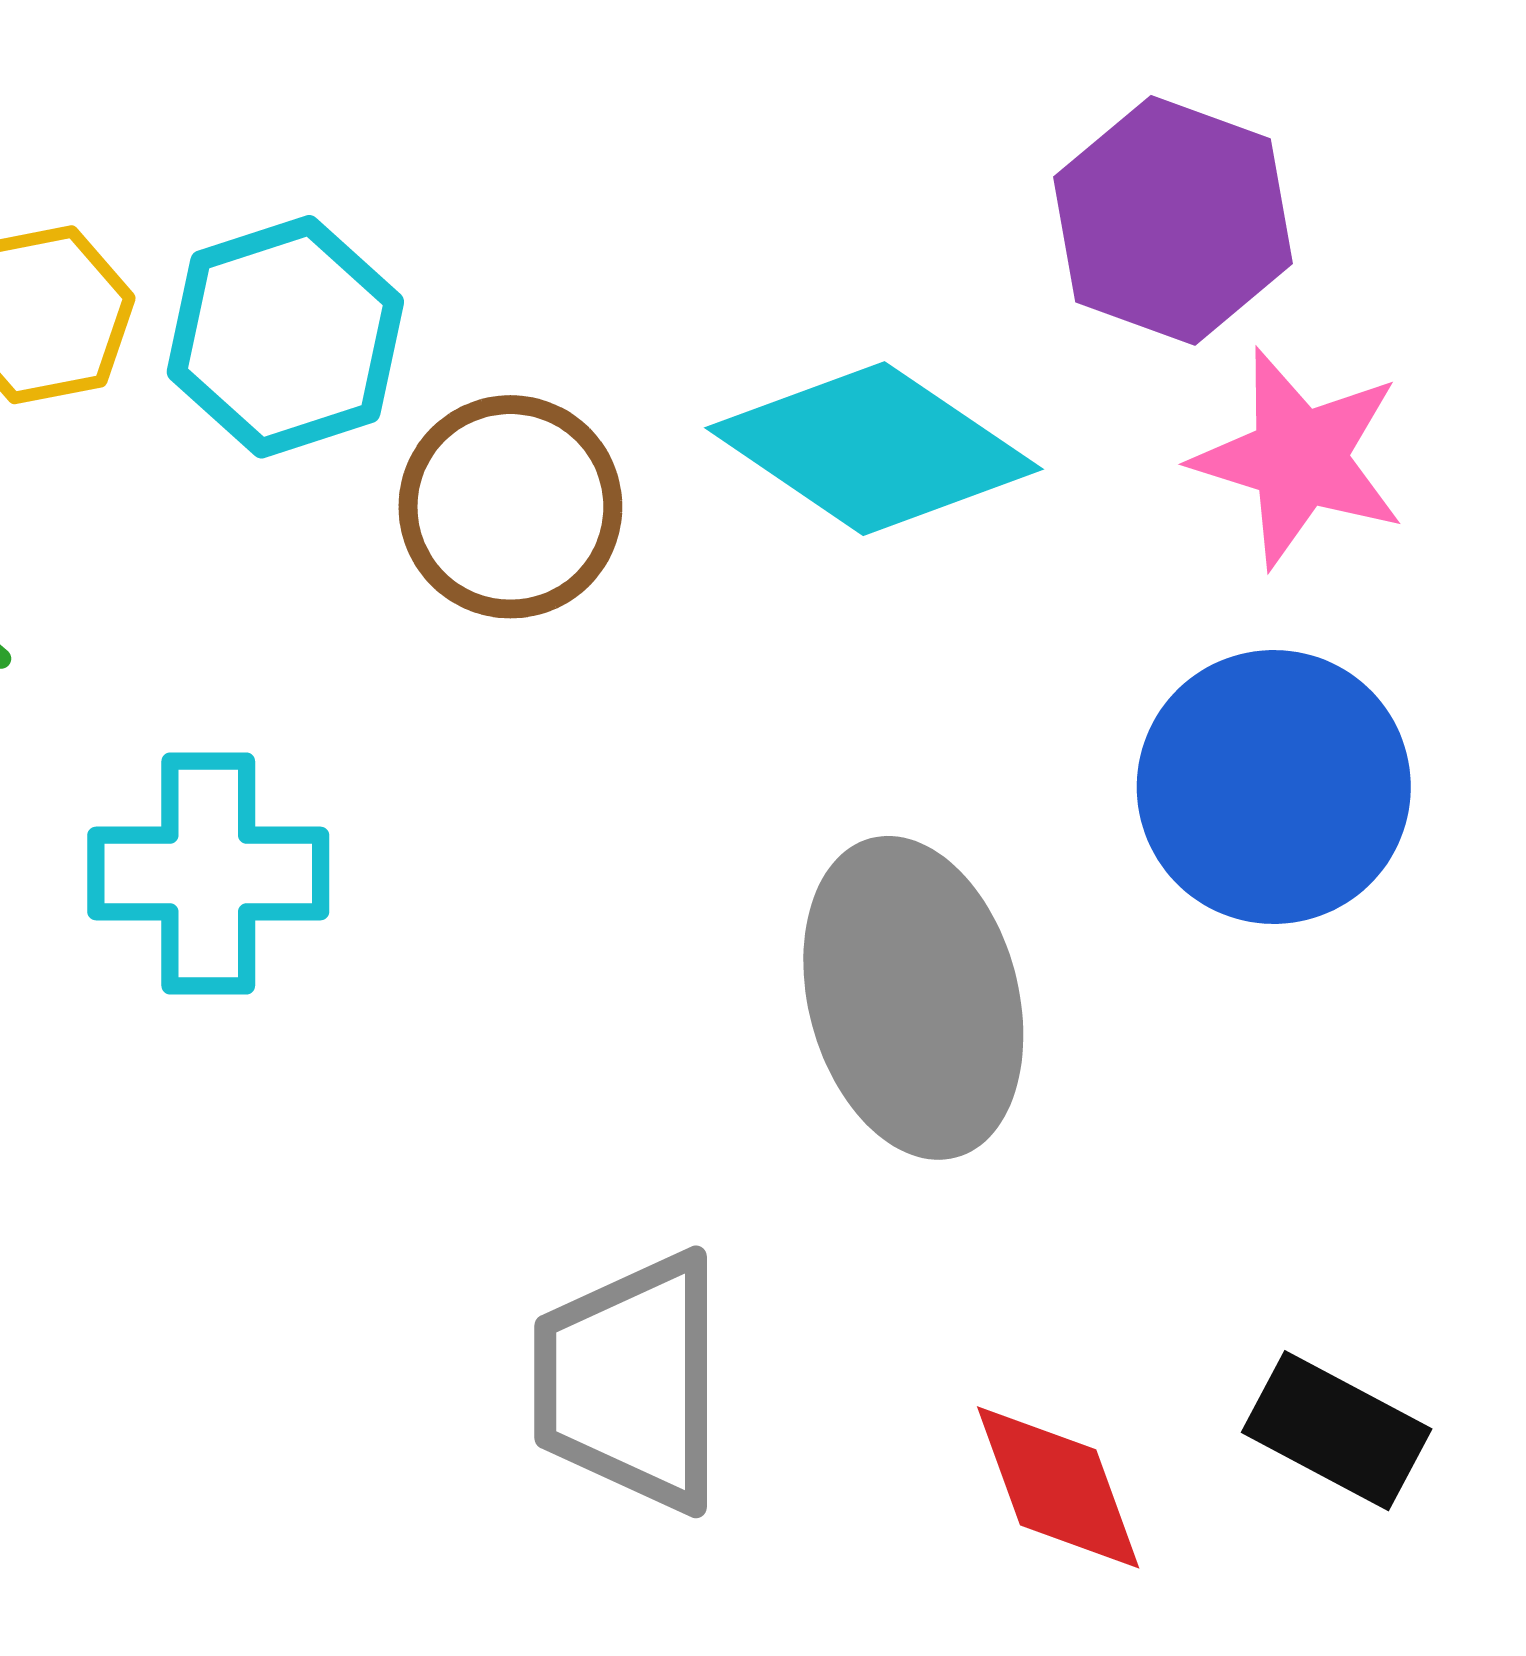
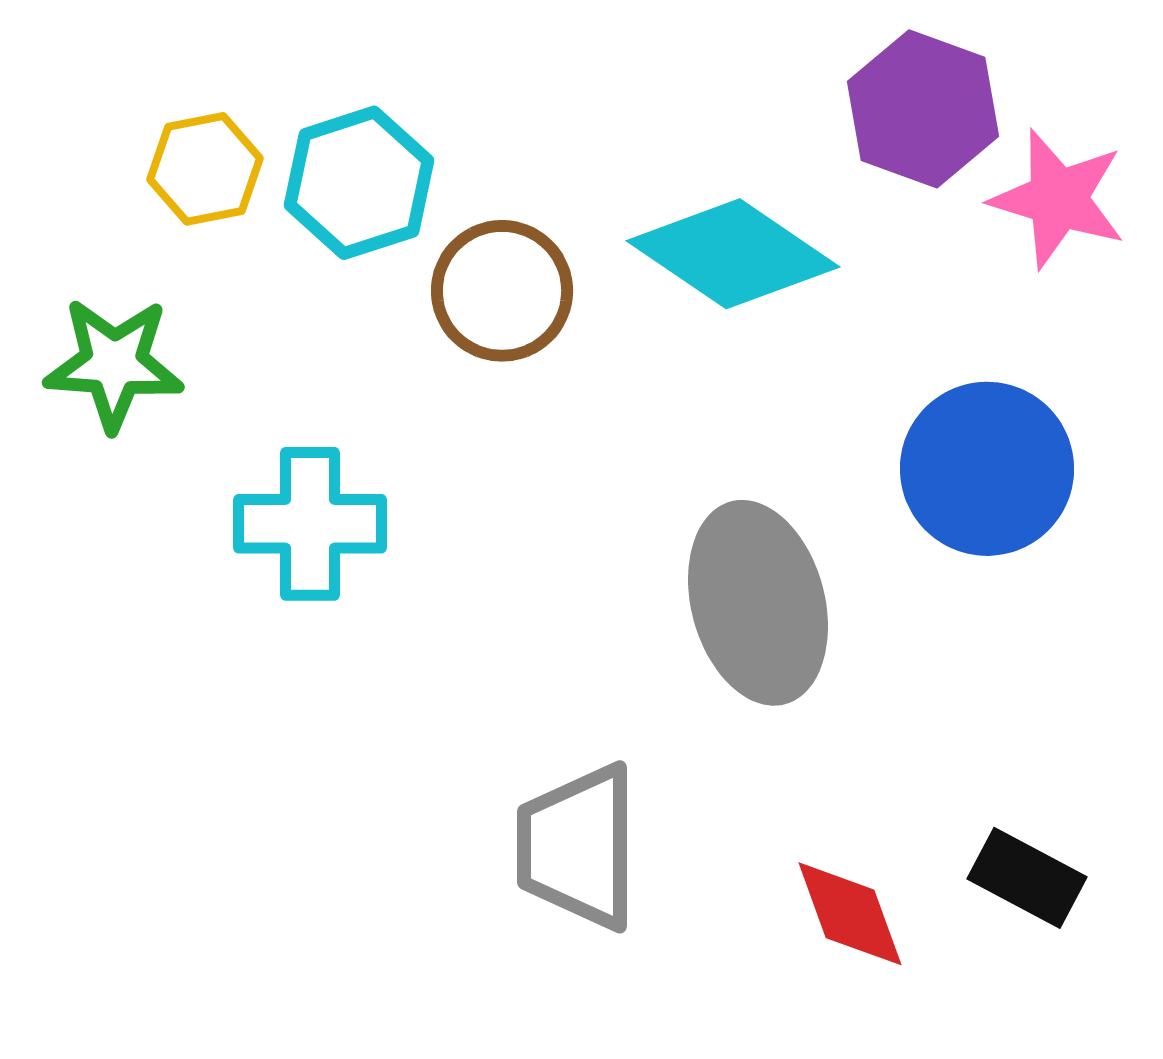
pink star: (1299, 458) -> (1058, 199), moved

